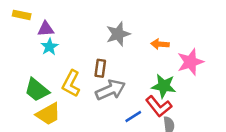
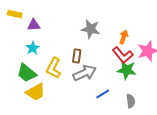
gray star: (118, 34) -> (91, 29), turned 30
orange arrow: (160, 44) -> (124, 37), turned 104
cyan star: (50, 47) -> (33, 48), moved
red L-shape: (159, 106) -> (123, 55), moved

